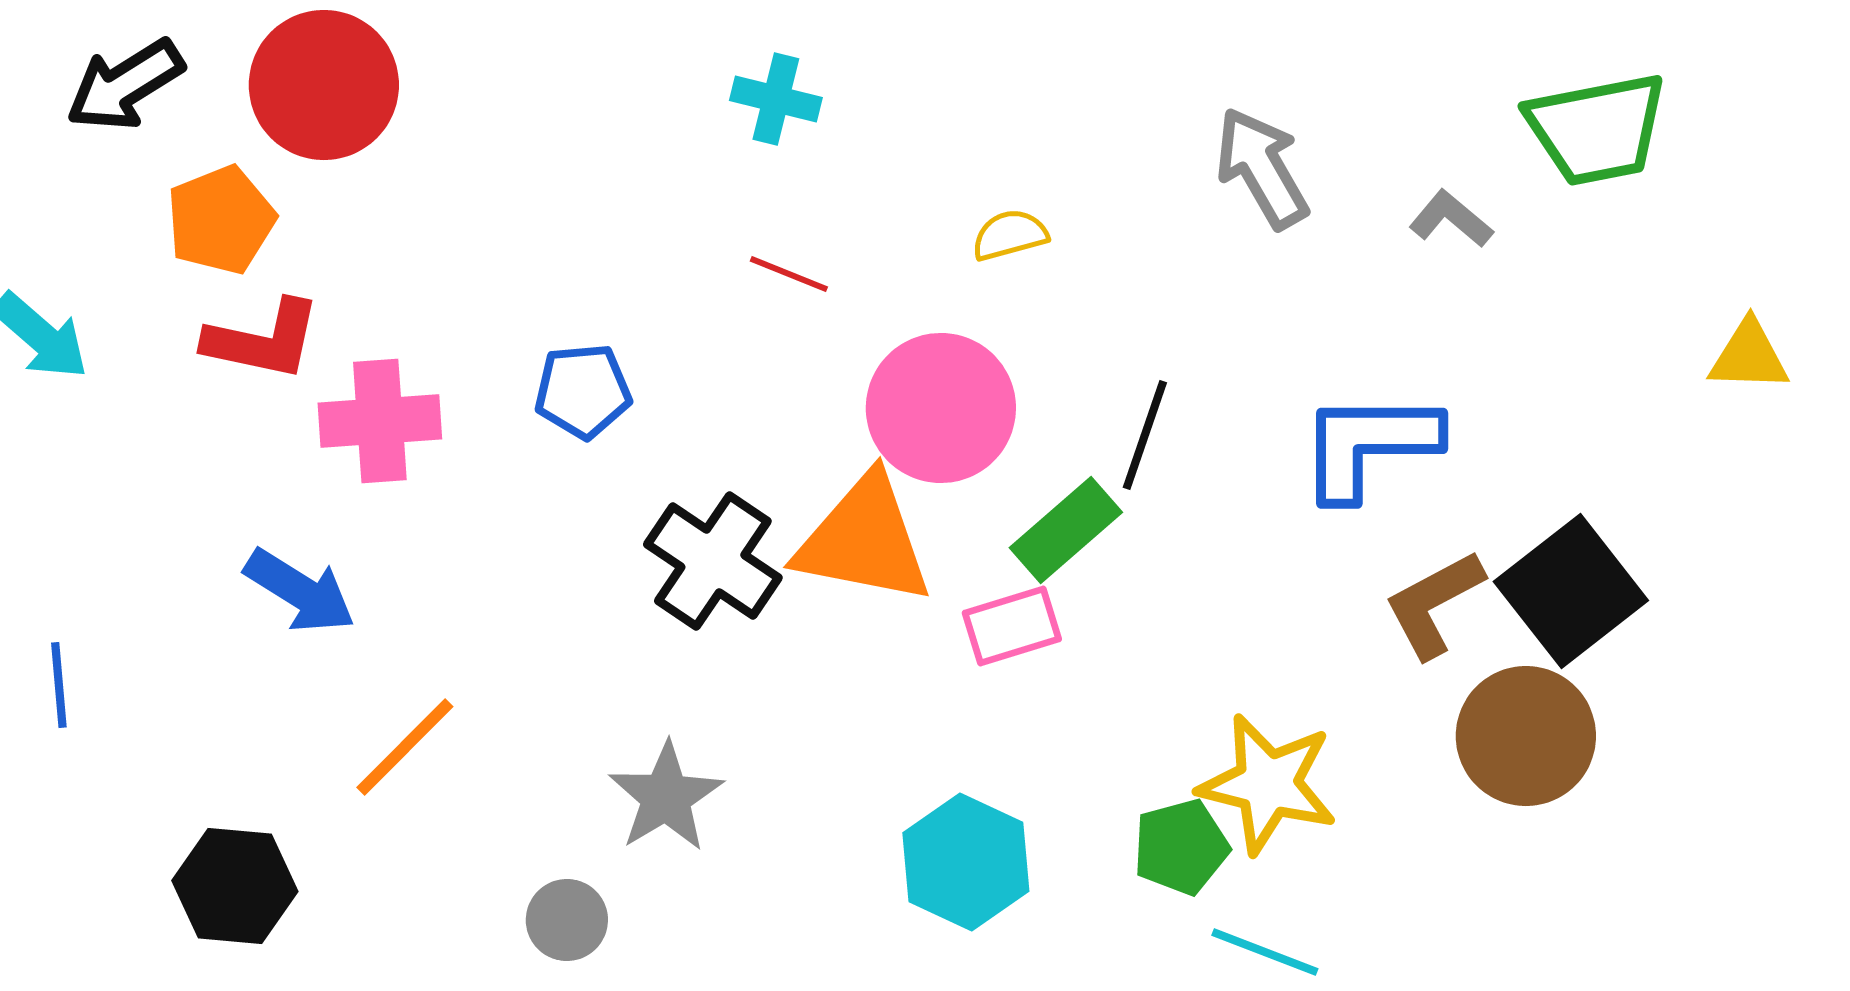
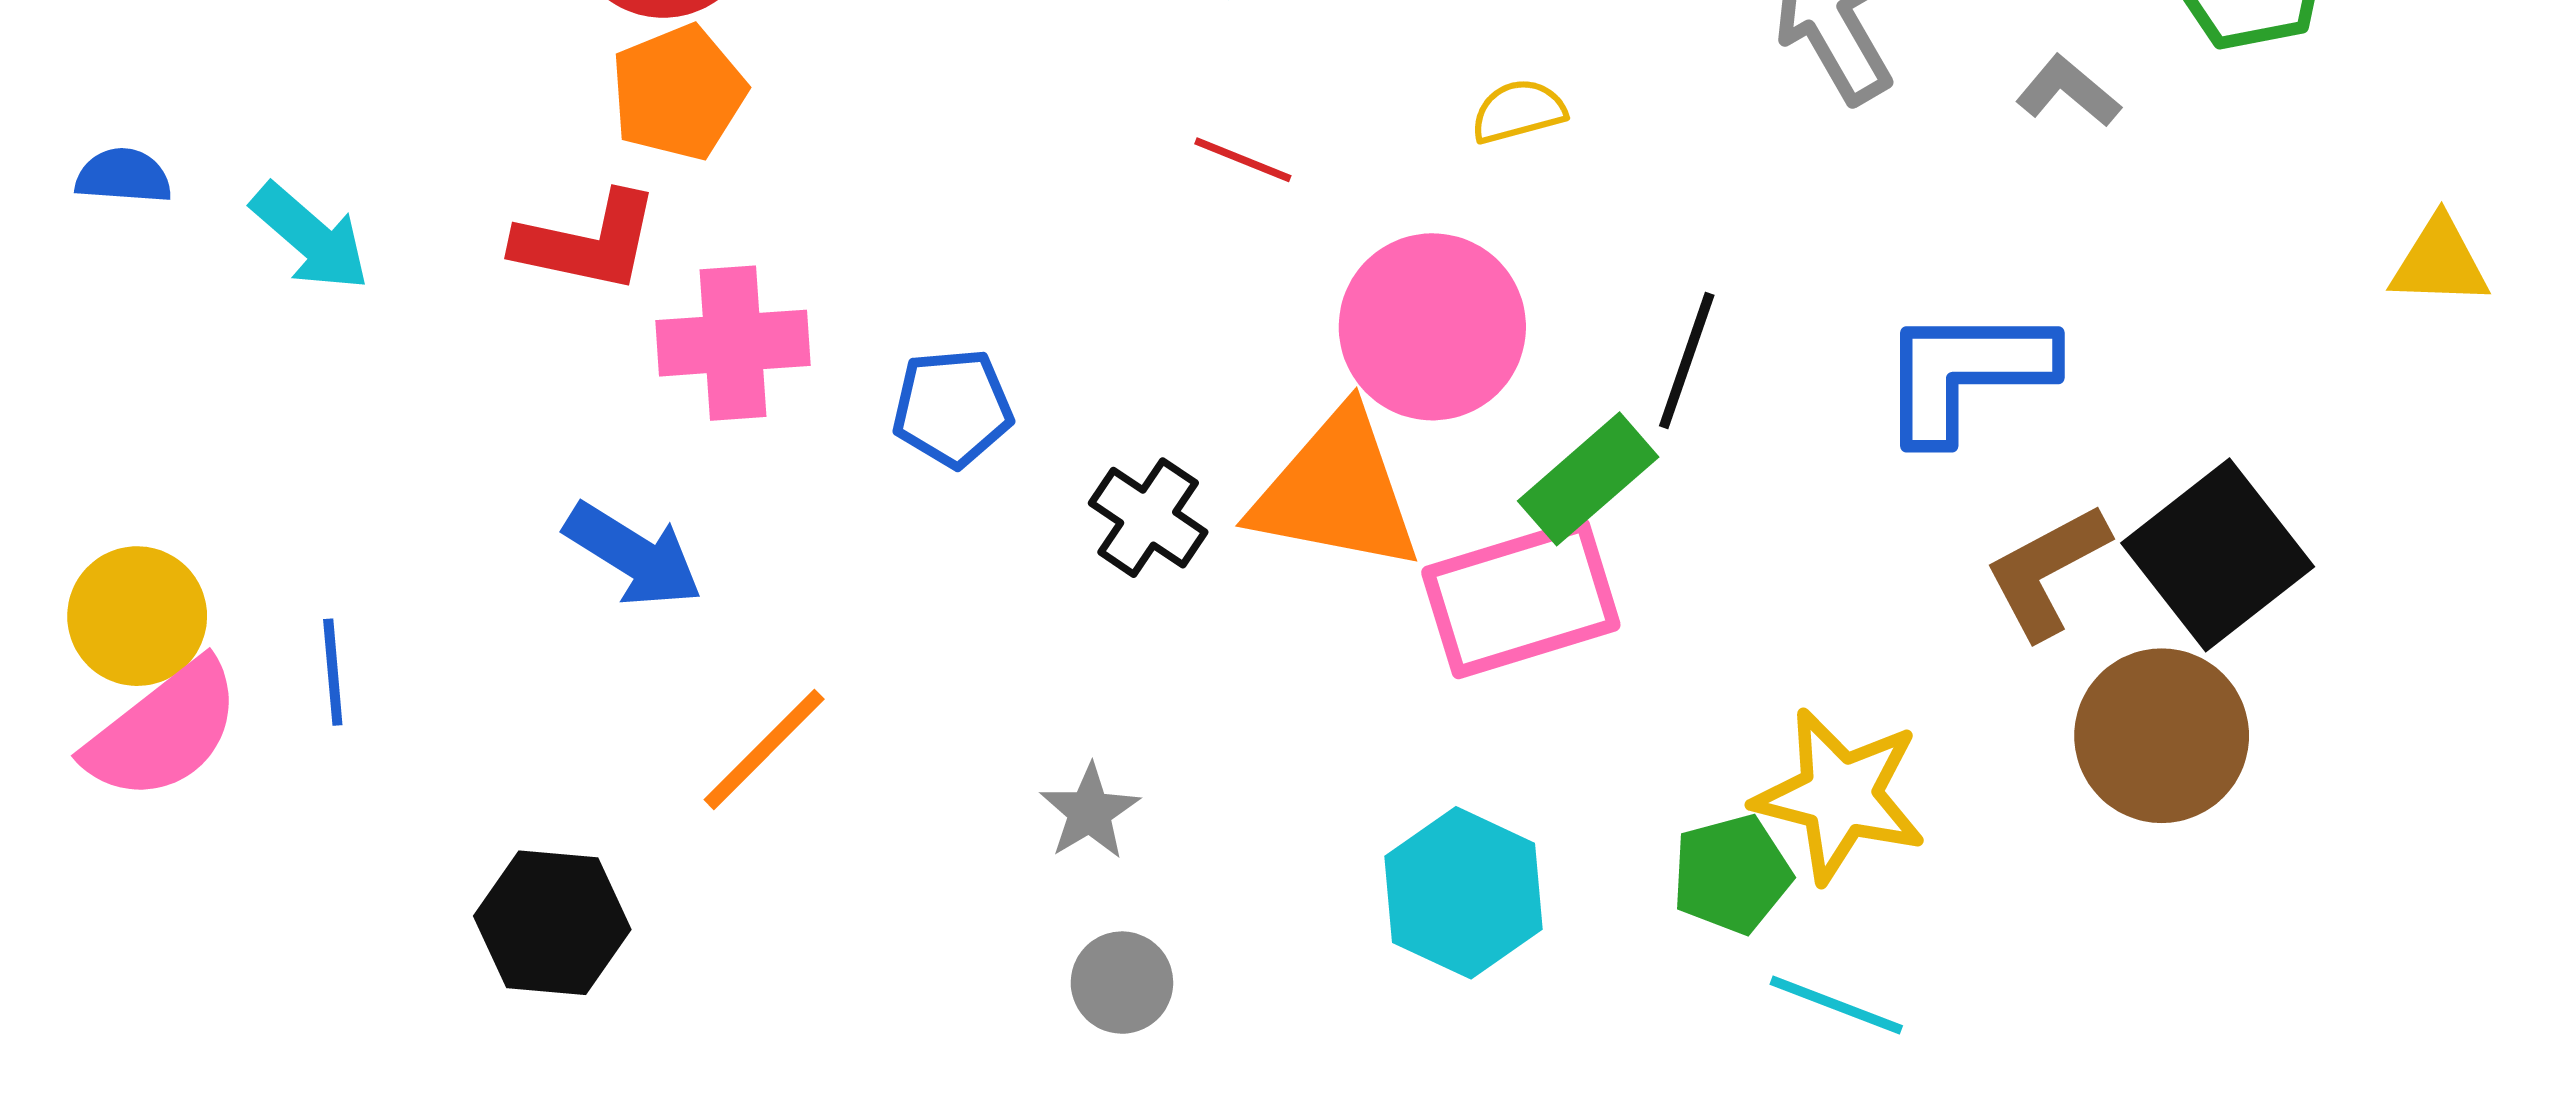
orange pentagon: (221, 220) -> (678, 92), moved
blue pentagon: (583, 391) -> (952, 408), moved
black cross: (713, 561) -> (1148, 518), size x0.7
pink rectangle: (1012, 626) -> (1521, 599), size x1.6
gray star: (666, 797) -> (1090, 812), size x0.7
gray circle: (567, 920) -> (1122, 983), moved

